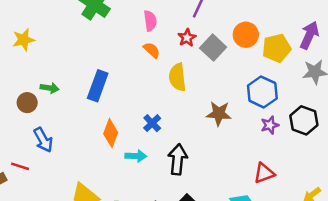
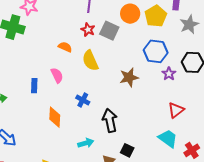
pink semicircle: (150, 21) -> (57, 75), moved
blue rectangle: (98, 86) -> (34, 86), size x0.6
cyan arrow: (136, 156) -> (86, 143), moved

